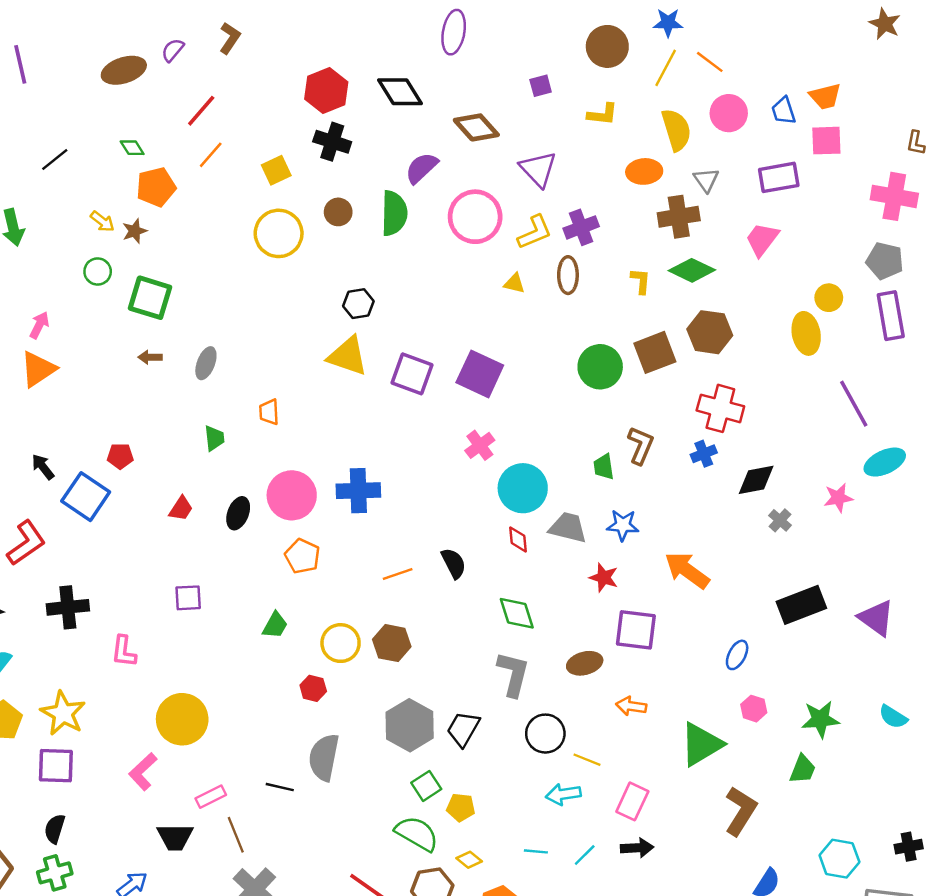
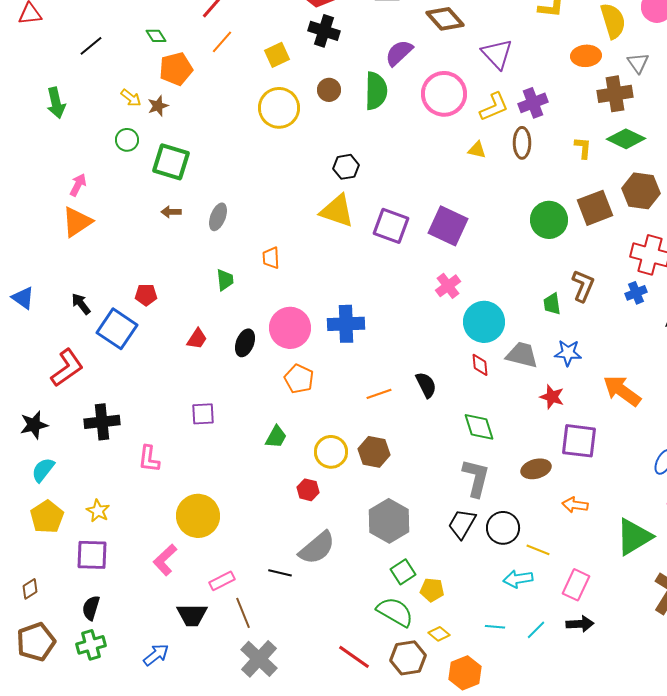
yellow star: (63, 713) -> (98, 511), size x0.6
black trapezoid: (463, 729) -> (462, 524), moved
gray semicircle: (324, 757) -> (317, 548), turned -141

